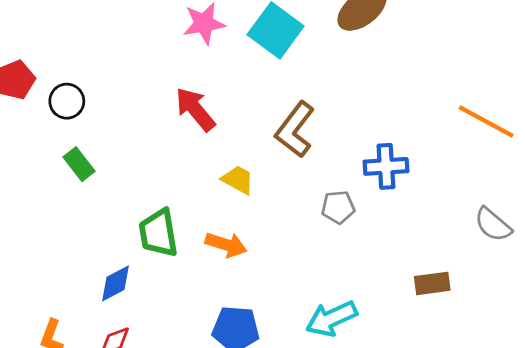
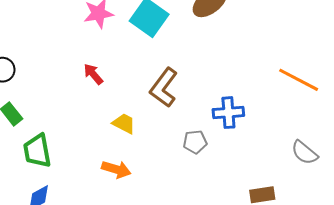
red arrow: (195, 109) -> (93, 74), size x0.7
green trapezoid: (158, 233) -> (37, 151), moved

